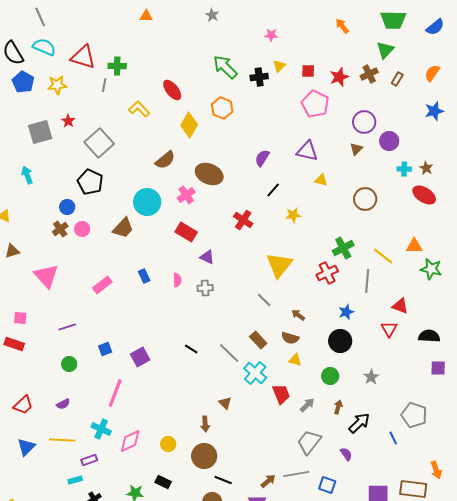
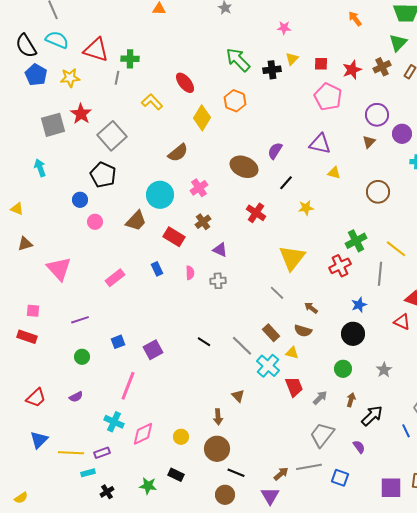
red star: (68, 121) -> (81, 114), size x1.5
brown ellipse: (209, 174) -> (244, 167), moved
brown cross: (60, 229) -> (203, 222), moved
red rectangle: (186, 232) -> (174, 237), moved
red triangle: (389, 329) -> (402, 322), turned -36
yellow triangle: (295, 360) -> (292, 353), moved
yellow line: (62, 440) -> (71, 453), moved

